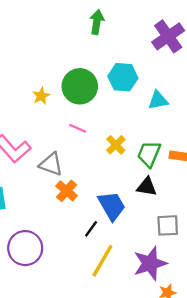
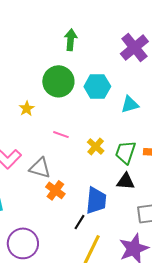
green circle: (80, 86) -> (58, 81), moved
blue trapezoid: (112, 206) -> (96, 201), turned 40

